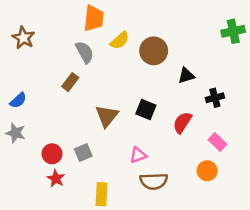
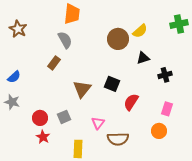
yellow semicircle: (120, 40) -> (140, 31), moved
red semicircle: (182, 123) -> (131, 102), moved
pink rectangle: (218, 142) -> (167, 109), turned 64
pink triangle: (138, 155) -> (98, 123), moved, turned -32

